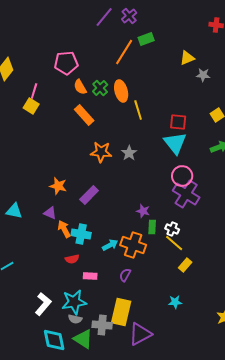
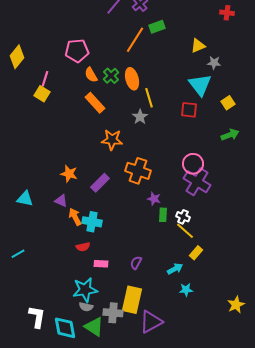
cyan triangle: (175, 143) -> (200, 85), moved
gray star: (129, 153) -> (140, 117), moved
cyan arrow: (110, 245) -> (175, 269), moved
orange cross: (133, 245) -> (138, 171), moved
white L-shape: (43, 304) -> (37, 317), moved, turned -30

